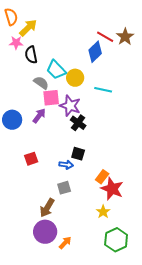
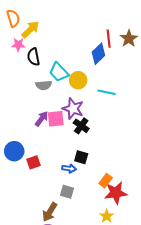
red line: (105, 37) -> (109, 39), turned 54
gray semicircle: (41, 83) -> (44, 85), turned 140
pink square: (51, 98) -> (56, 119), moved
blue circle: (12, 120) -> (14, 151), moved
gray square: (64, 188) -> (67, 192), turned 32
red star: (112, 189) -> (116, 193), turned -30

